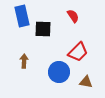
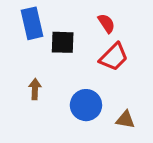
red trapezoid: (78, 52) -> (114, 57), moved

